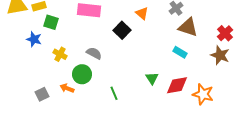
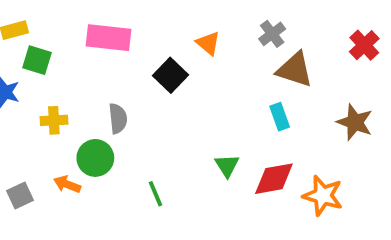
red cross: (225, 33) -> (364, 45), moved
cyan rectangle: (180, 52) -> (280, 117), turned 40
gray semicircle: (94, 53) -> (118, 118), turned 56
yellow cross: (60, 54) -> (54, 120), turned -32

